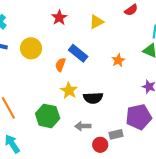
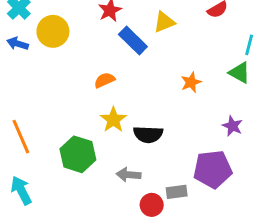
yellow circle: (31, 48) -> (53, 31), moved
blue rectangle: (78, 53) -> (133, 41), moved
orange semicircle: (60, 65) -> (104, 80), turned 40

